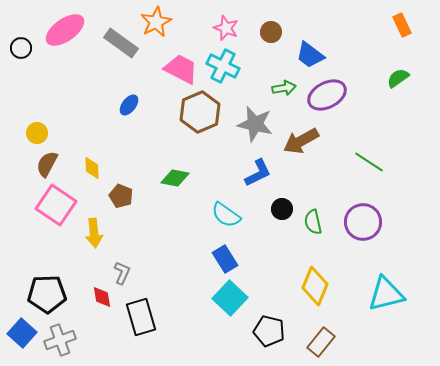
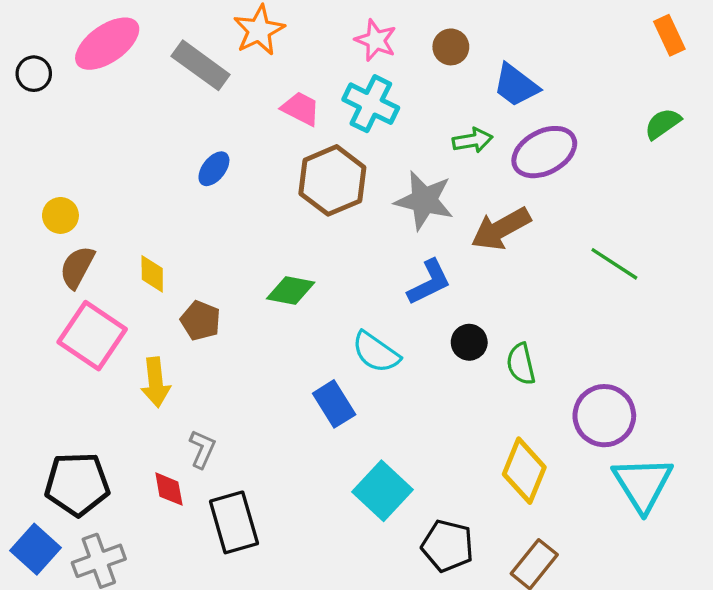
pink trapezoid: (181, 69) -> (301, 109), size x0.7
purple circle: (363, 222) -> (604, 416), moved
blue rectangle: (225, 259) -> (334, 404), moved
cyan triangle: (386, 294) -> (643, 484), turned -48

